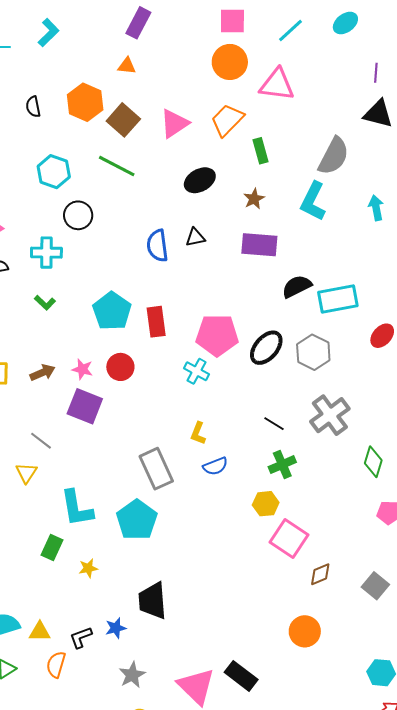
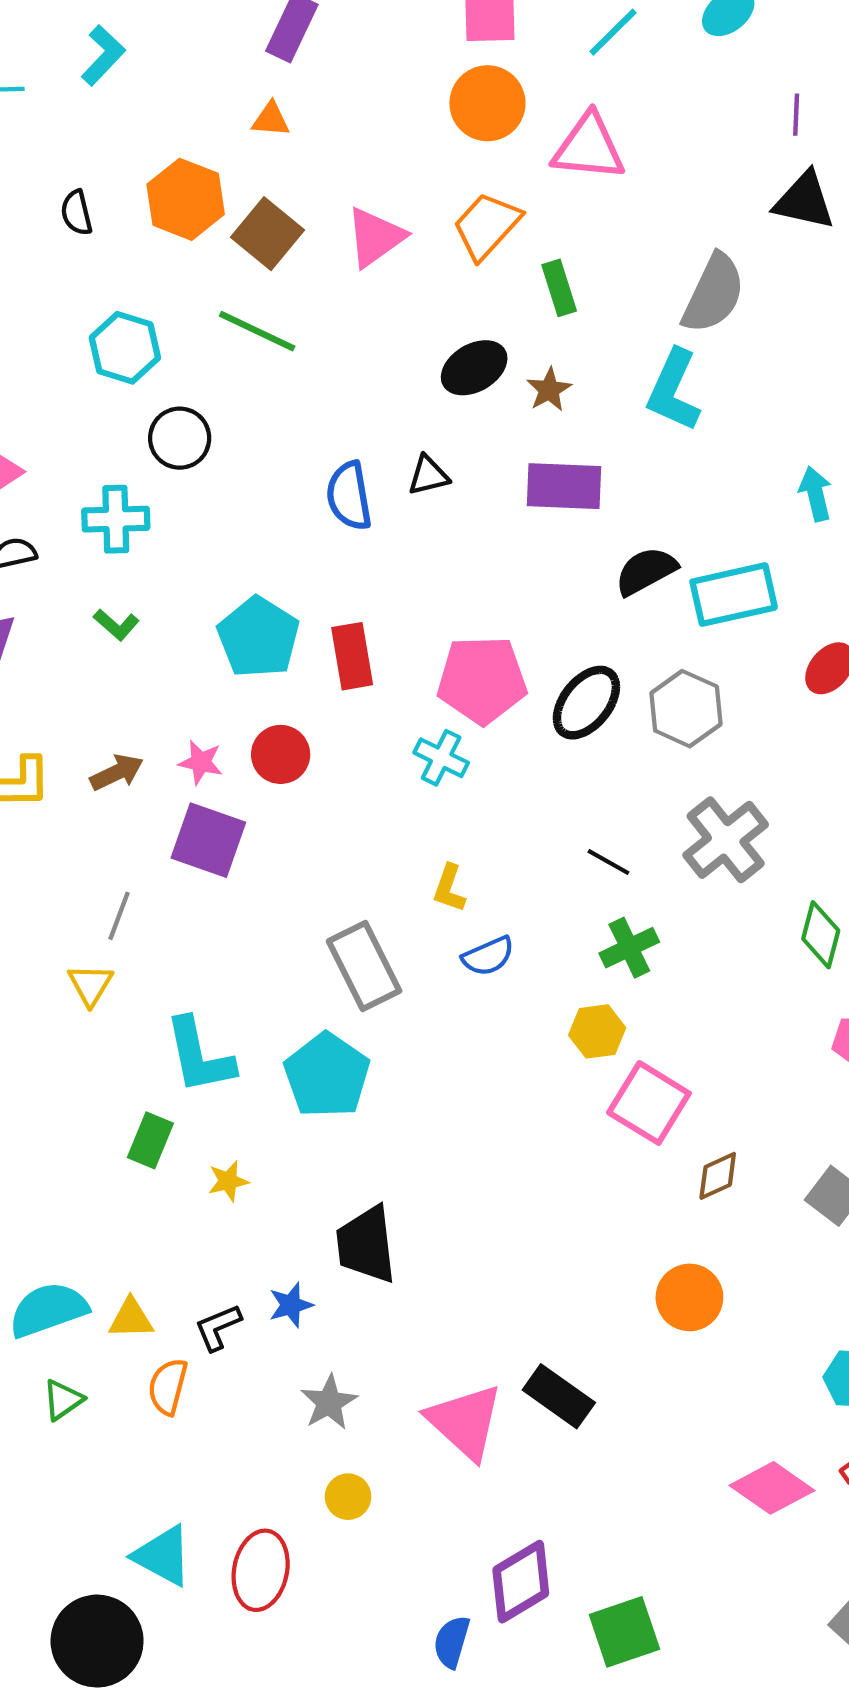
black ellipse: (200, 180) -> (474, 368), moved
cyan arrow: (376, 208) -> (816, 494), moved
gray line: (41, 441) -> (119, 916), turned 75

